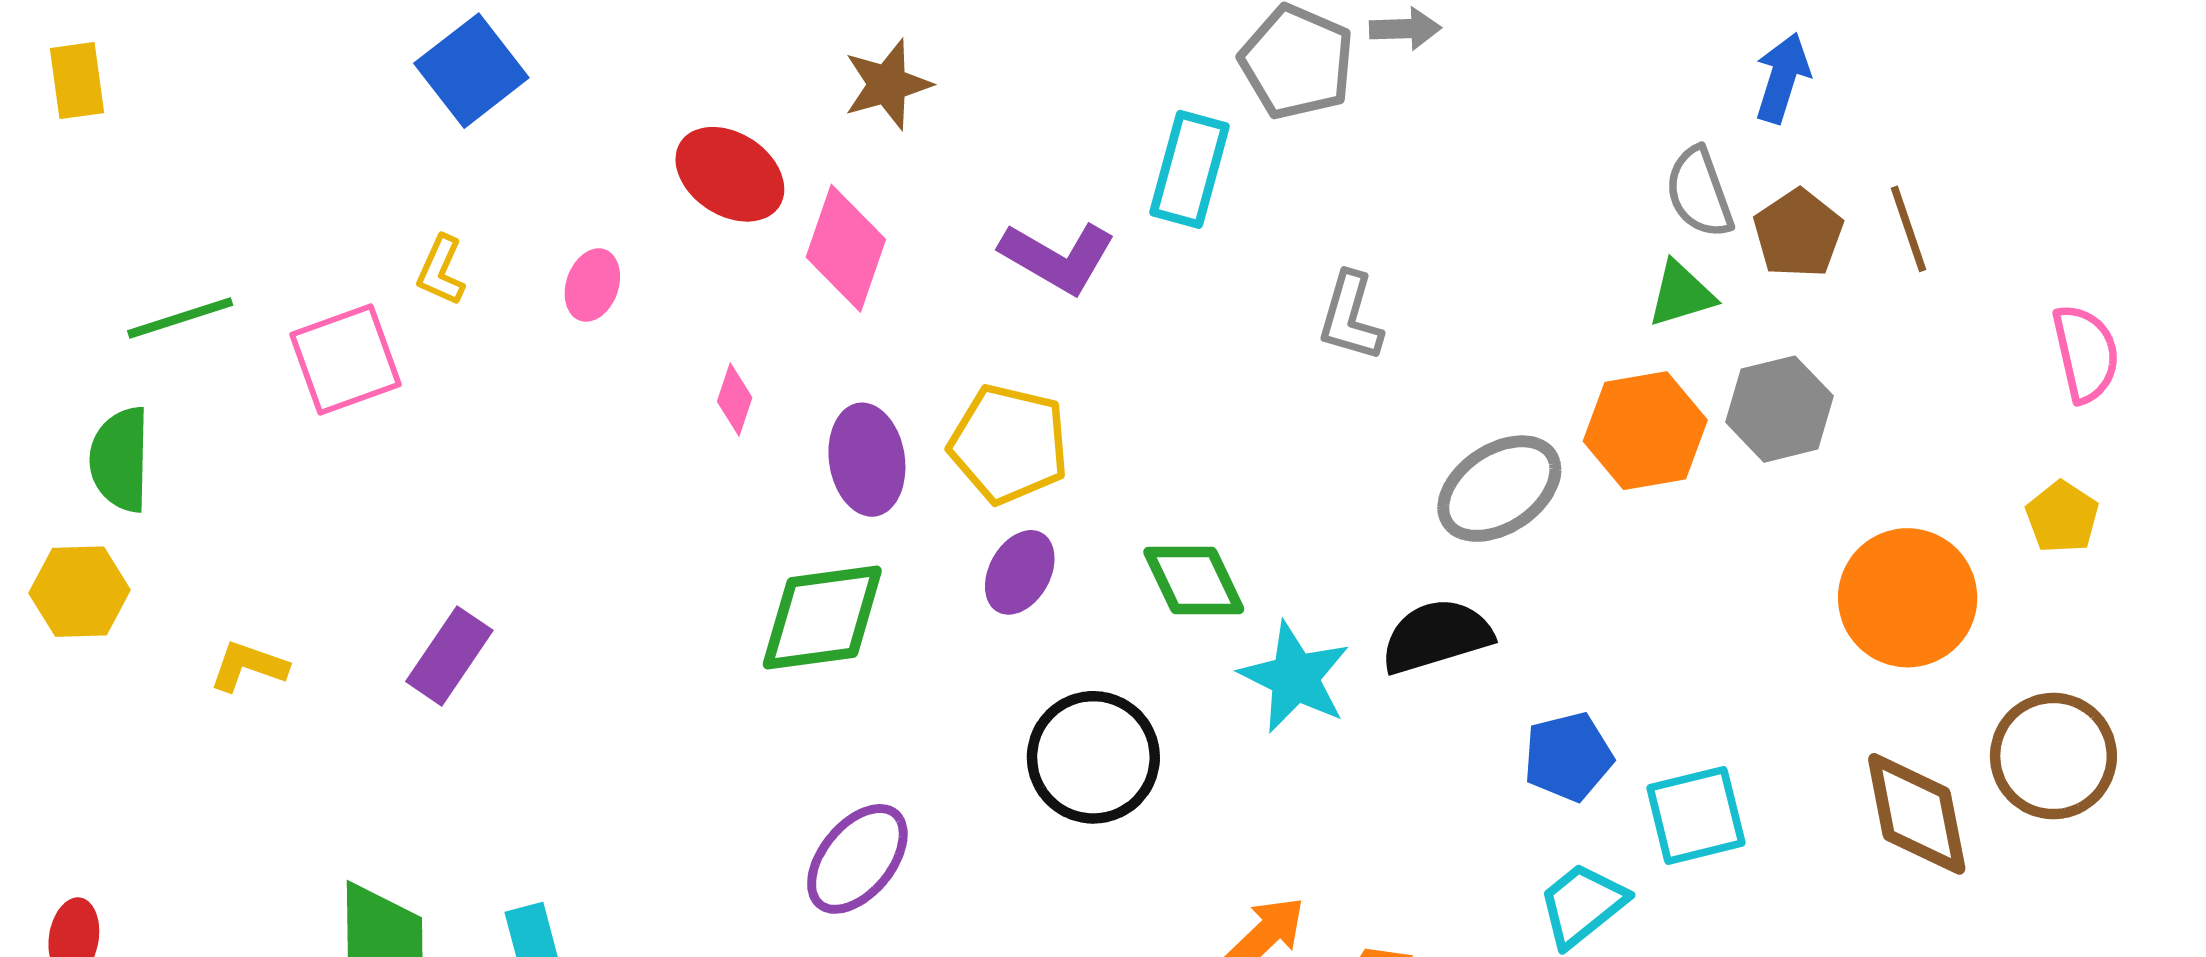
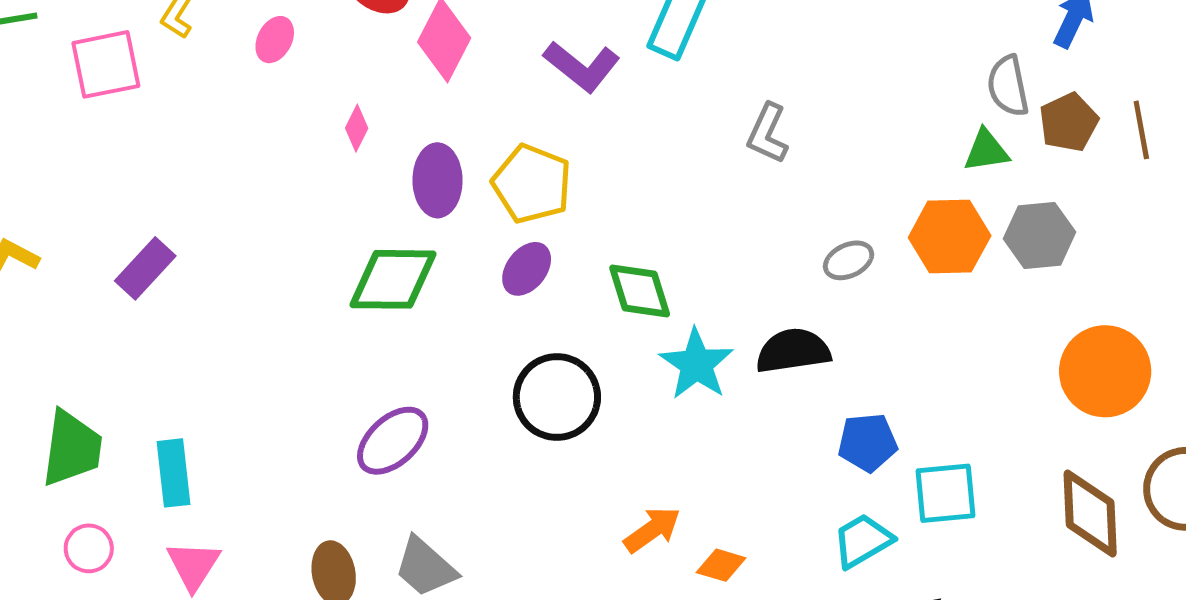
gray ellipse: (1499, 489) -> (849, 260), size x0.6

